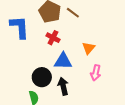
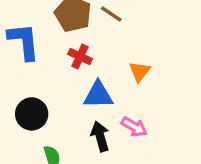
pink arrow: (96, 73) -> (134, 127), moved, turned -70
black circle: (42, 77) -> (32, 114), moved

